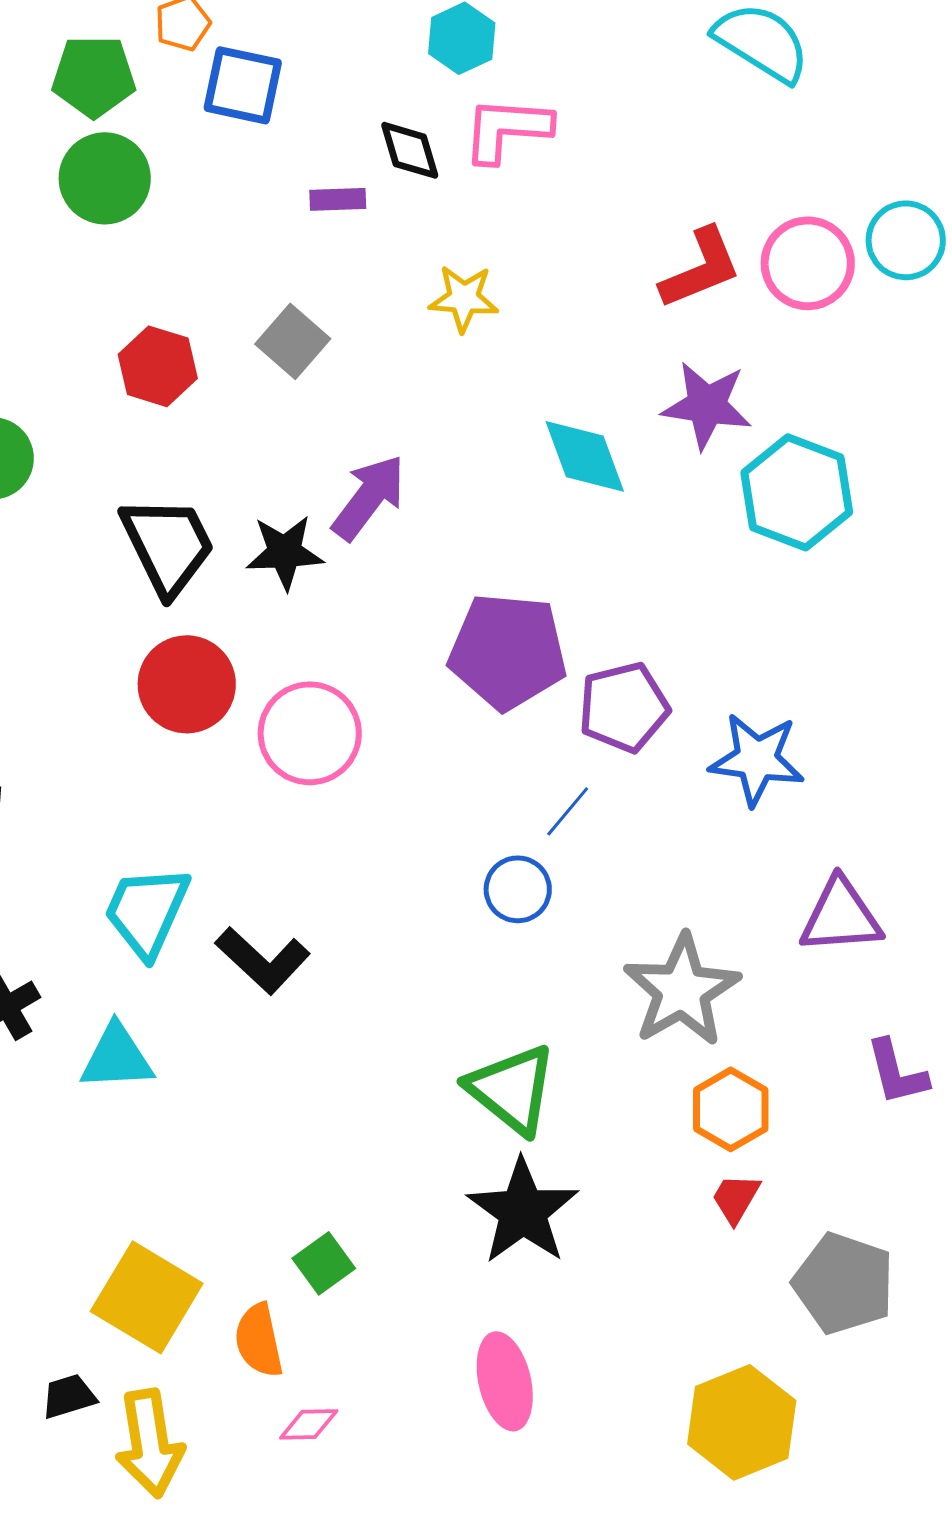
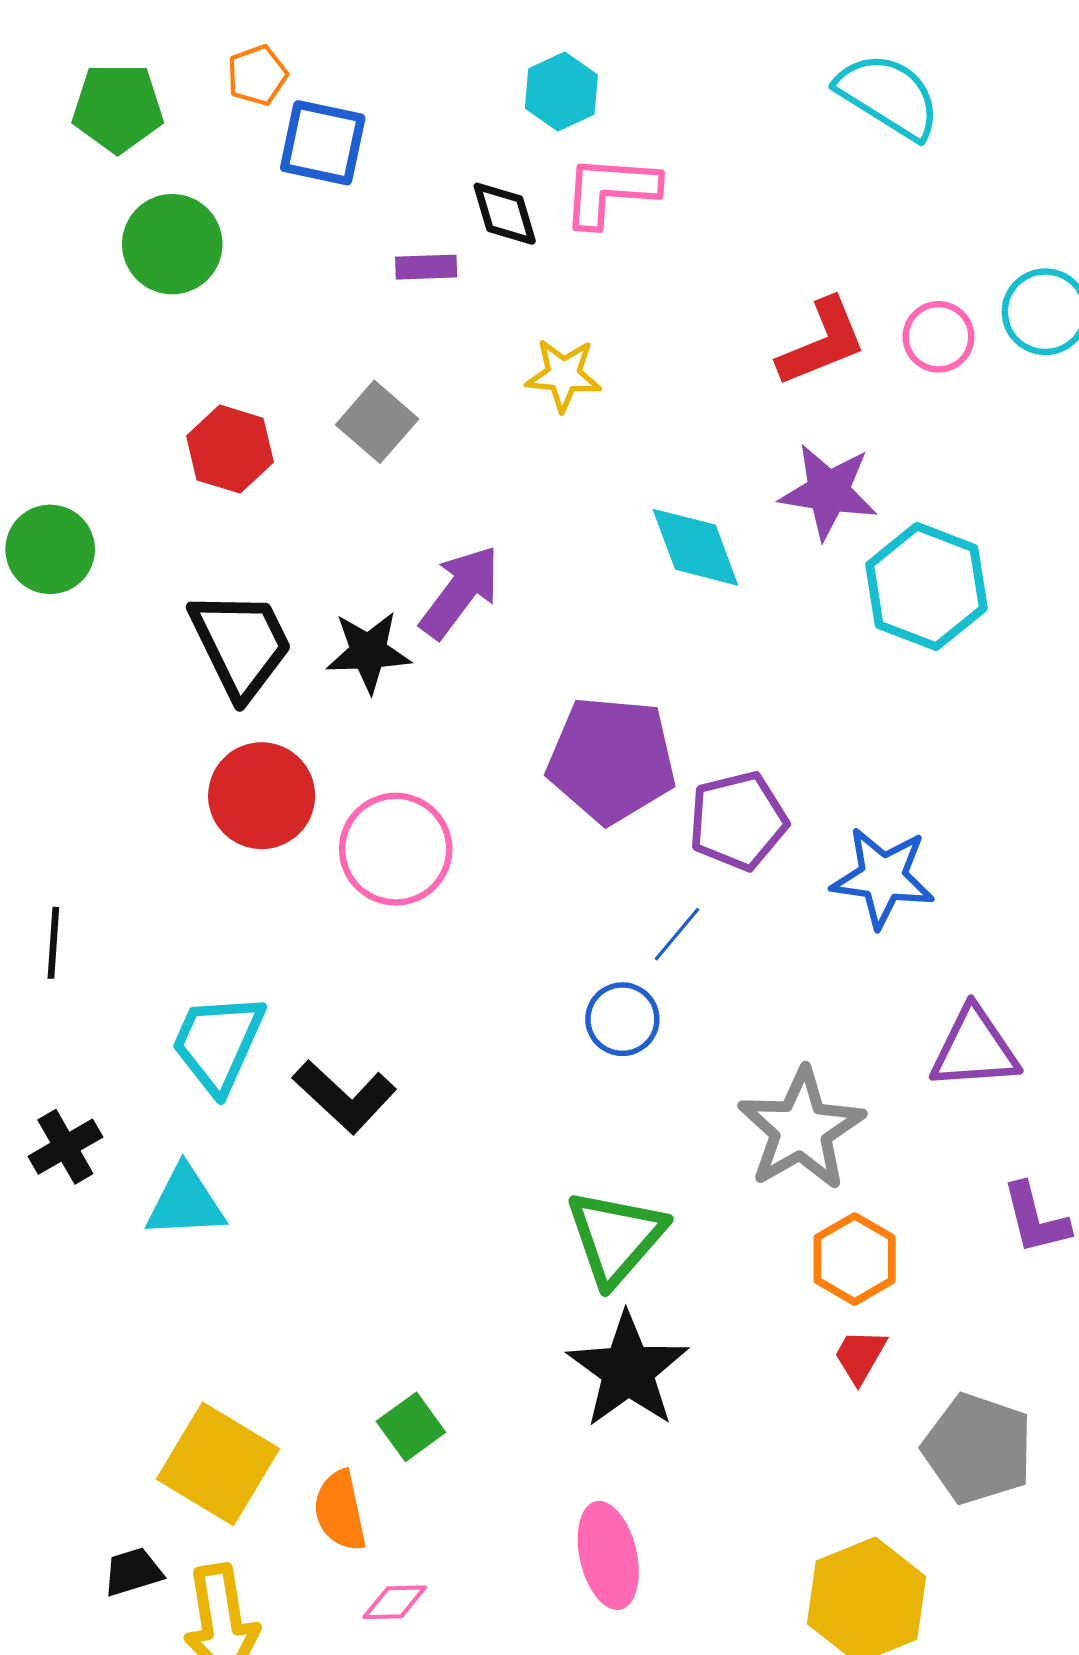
green pentagon: (94, 76) -> (118, 108), moved
pink circle: (808, 263) -> (938, 337), size x0.7
green triangle: (512, 1089) -> (616, 1237), turned 32

